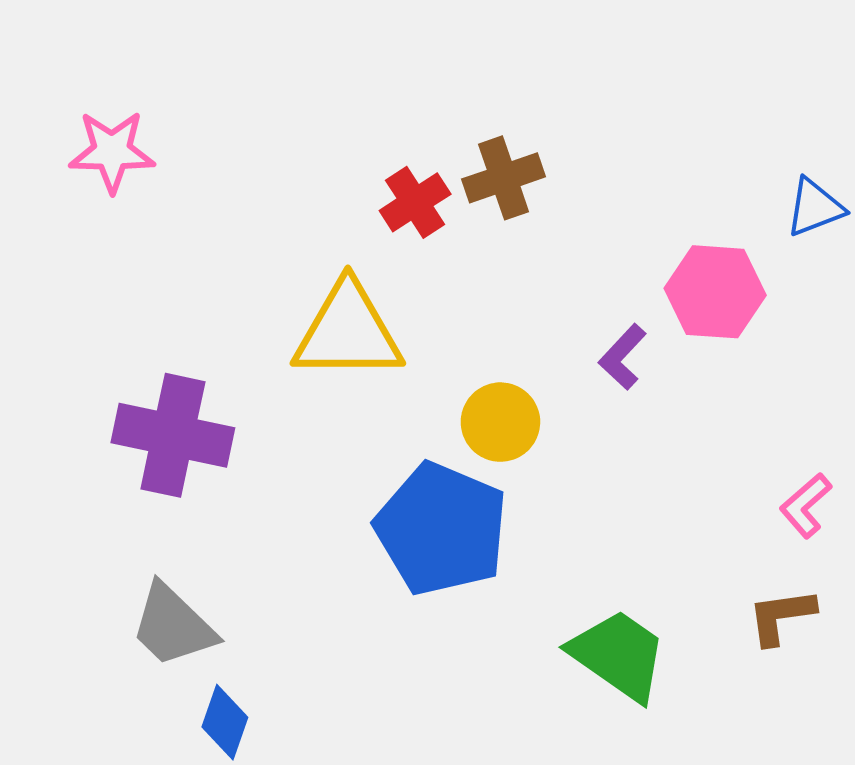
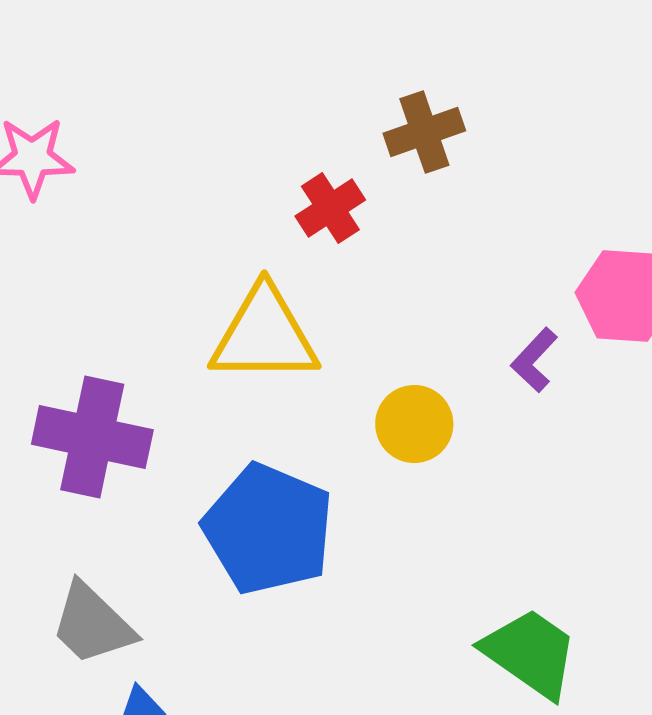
brown cross: (504, 178) -> (424, 132), moved
blue pentagon: (441, 529) -> (268, 529), moved

